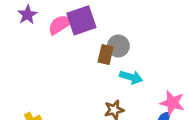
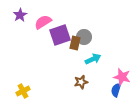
purple square: (81, 20) -> (60, 35), moved
cyan arrow: (131, 77) -> (93, 59), turned -42

